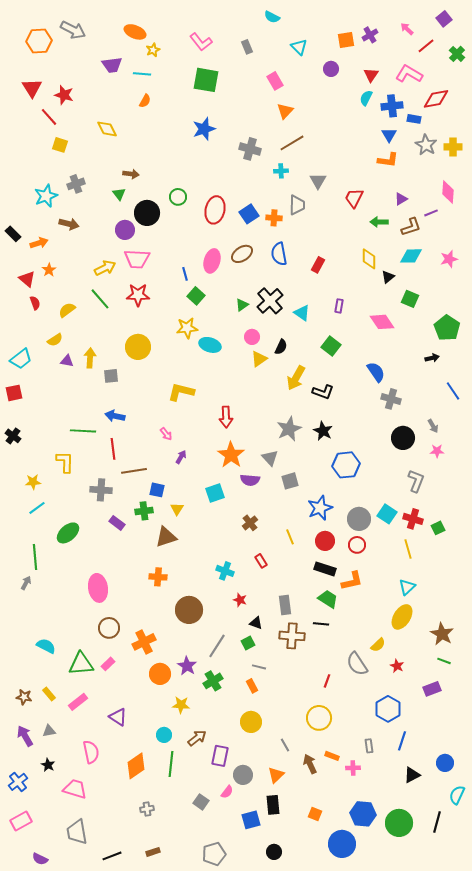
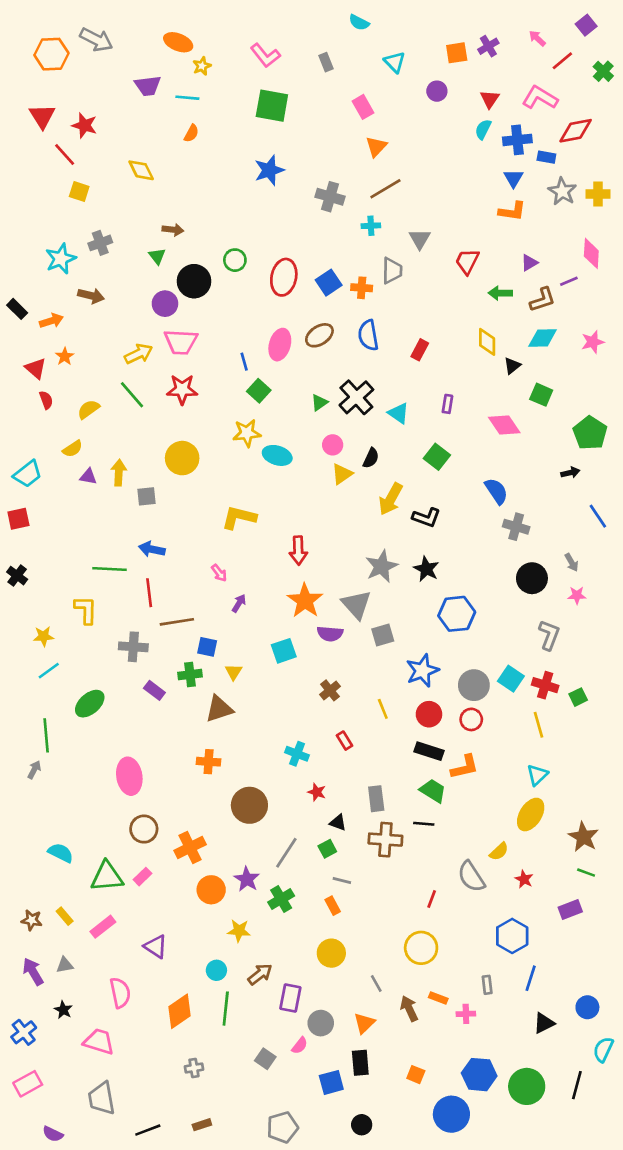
gray triangle: (270, 458) -> (356, 605), size x1.4

